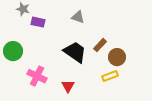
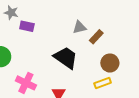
gray triangle: (78, 17) -> (79, 27), moved, turned -32
brown rectangle: (100, 45) -> (96, 37), moved

